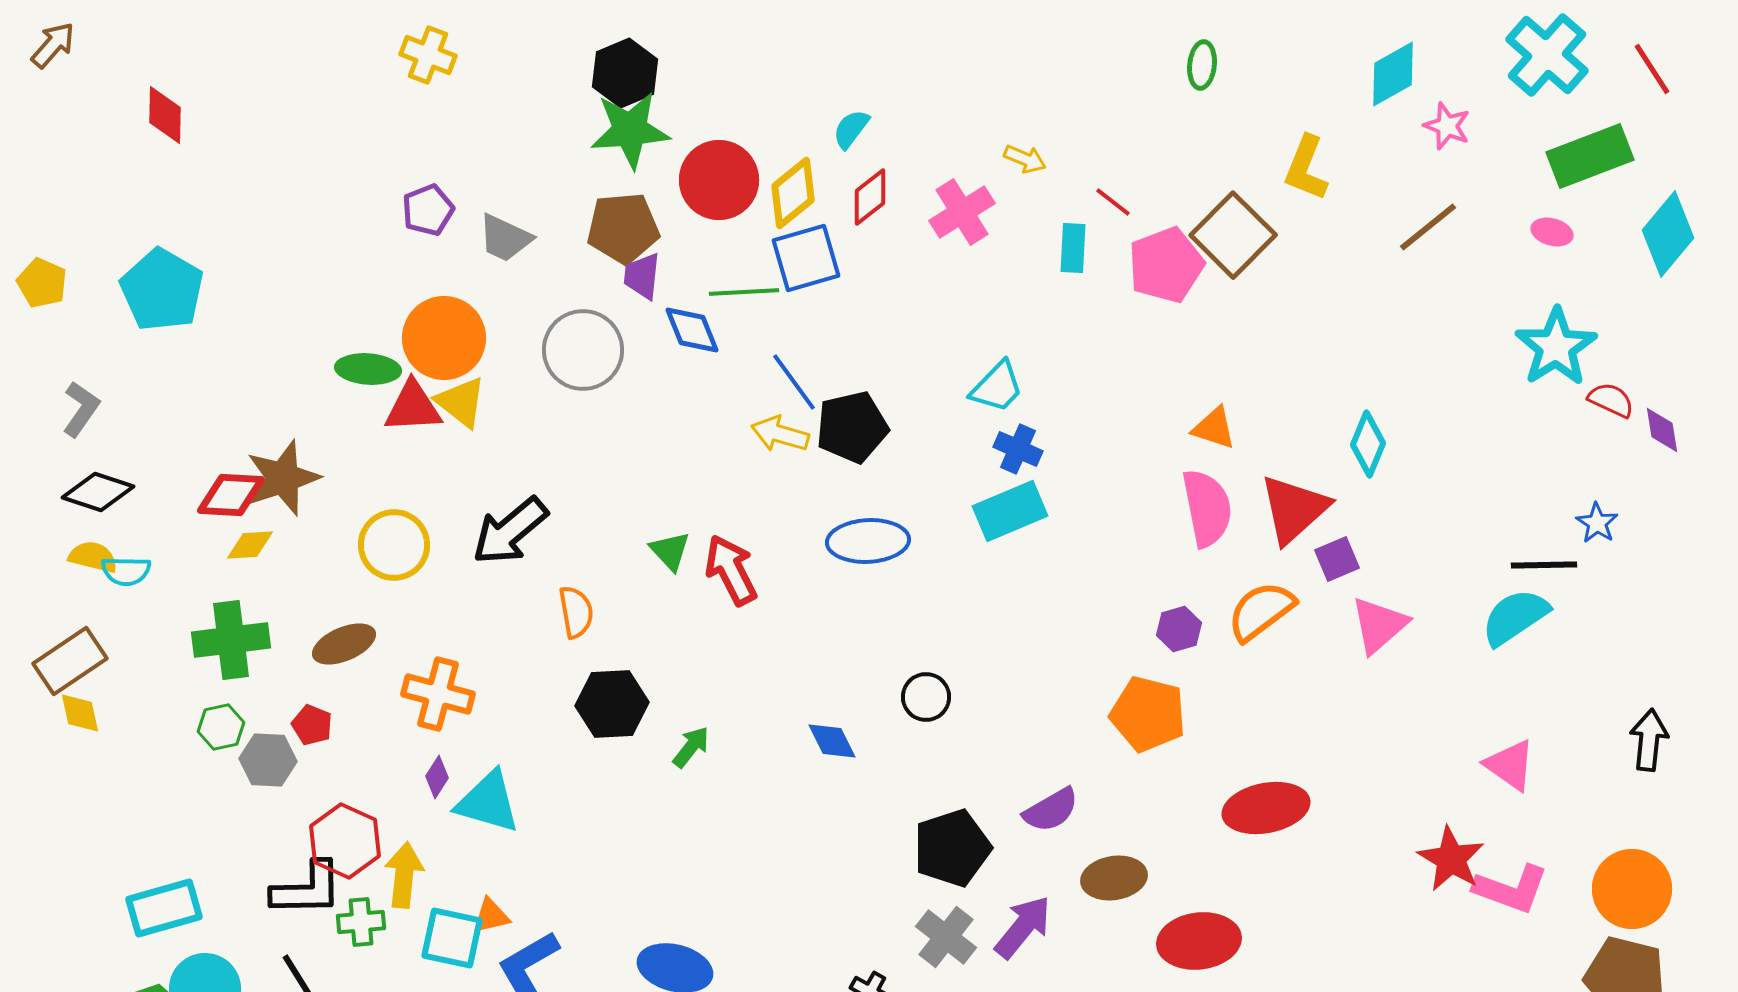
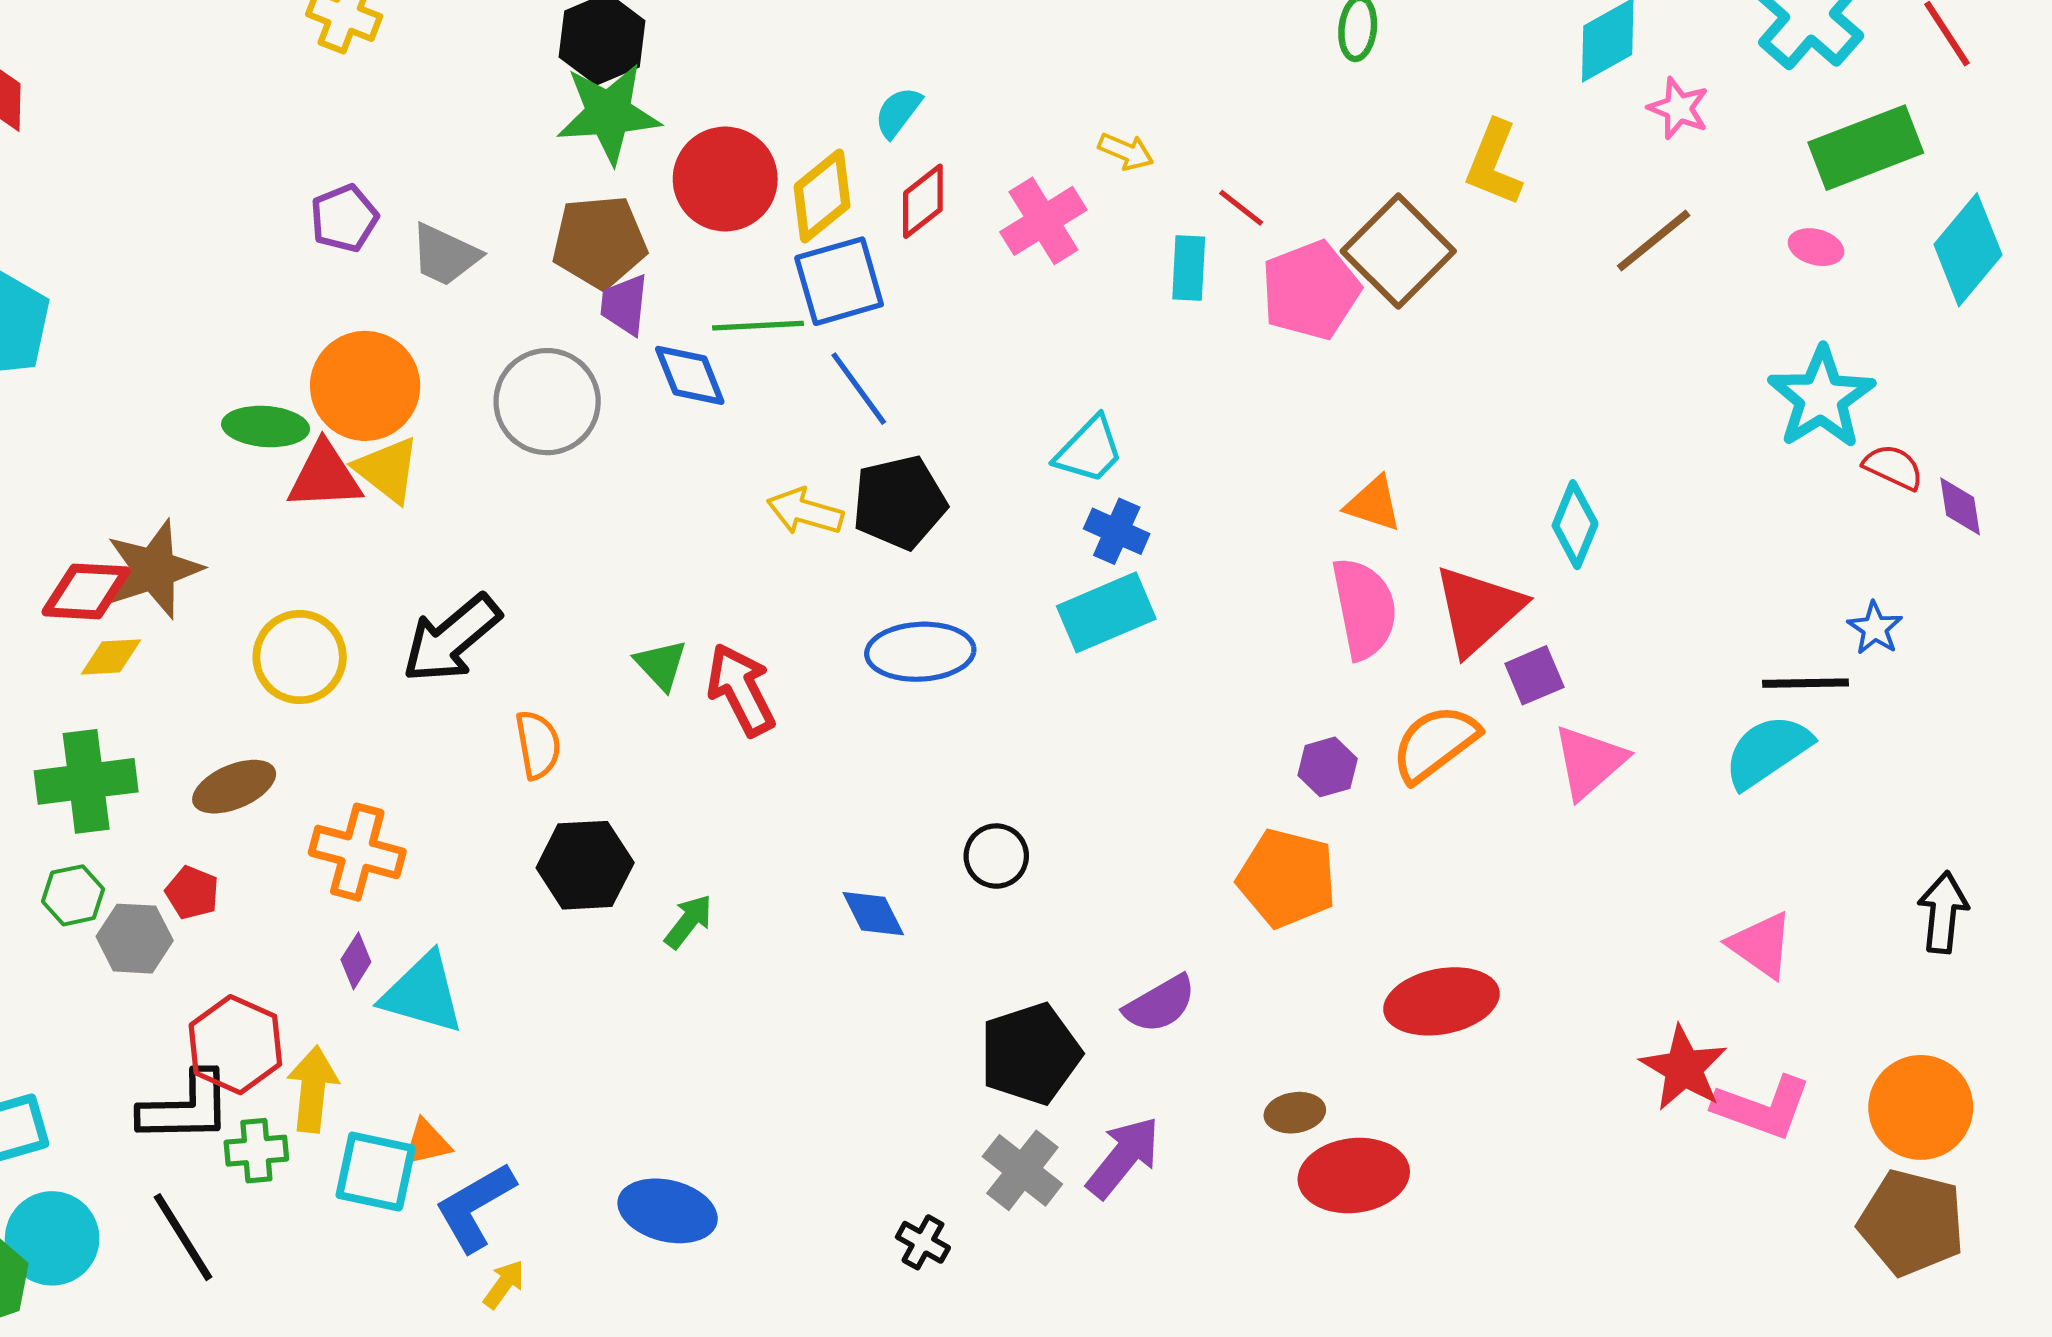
blue line: (794, 382) -> (859, 389), moved
brown ellipse: (1114, 878) -> (1295, 1113), moved, size x0.7

